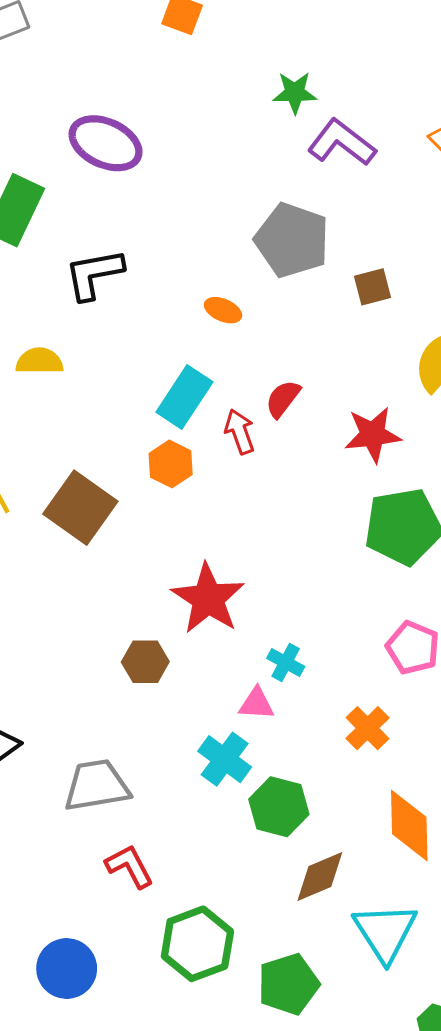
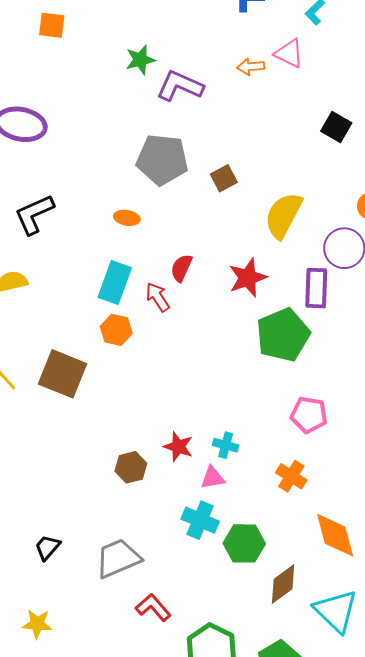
red star: (208, 599) -> (178, 447), moved, size x0.6

